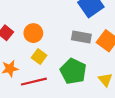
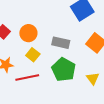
gray rectangle: (81, 37) -> (61, 43), moved

